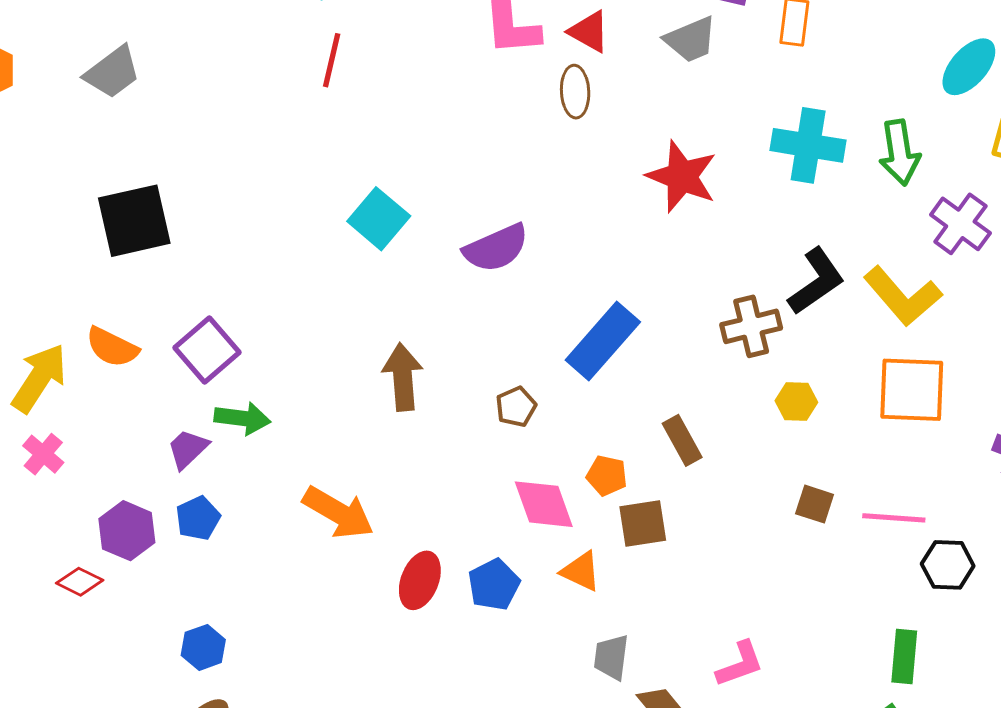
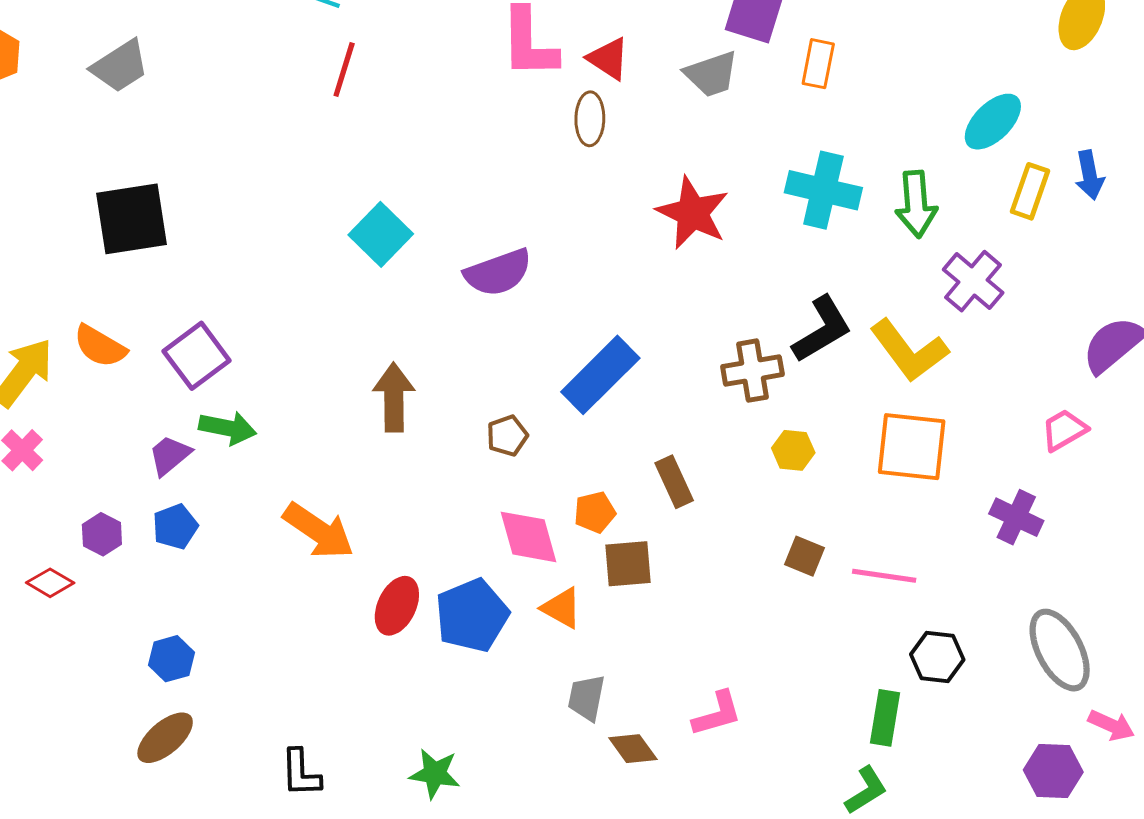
orange pentagon: (607, 476) -> (595, 512), turned -30
purple hexagon: (127, 531) -> (102, 534), size x0.7
black hexagon: (948, 565) -> (937, 657), moved
blue pentagon: (494, 585) -> (472, 615), size x1.4

